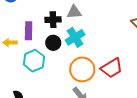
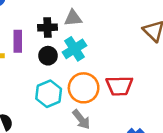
cyan hexagon: (34, 61) -> (49, 94), moved
red trapezoid: (112, 68) -> (119, 86), turned 30

